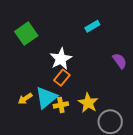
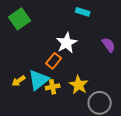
cyan rectangle: (92, 26) -> (83, 12), turned 48
white star: (61, 59) -> (67, 43), moved

